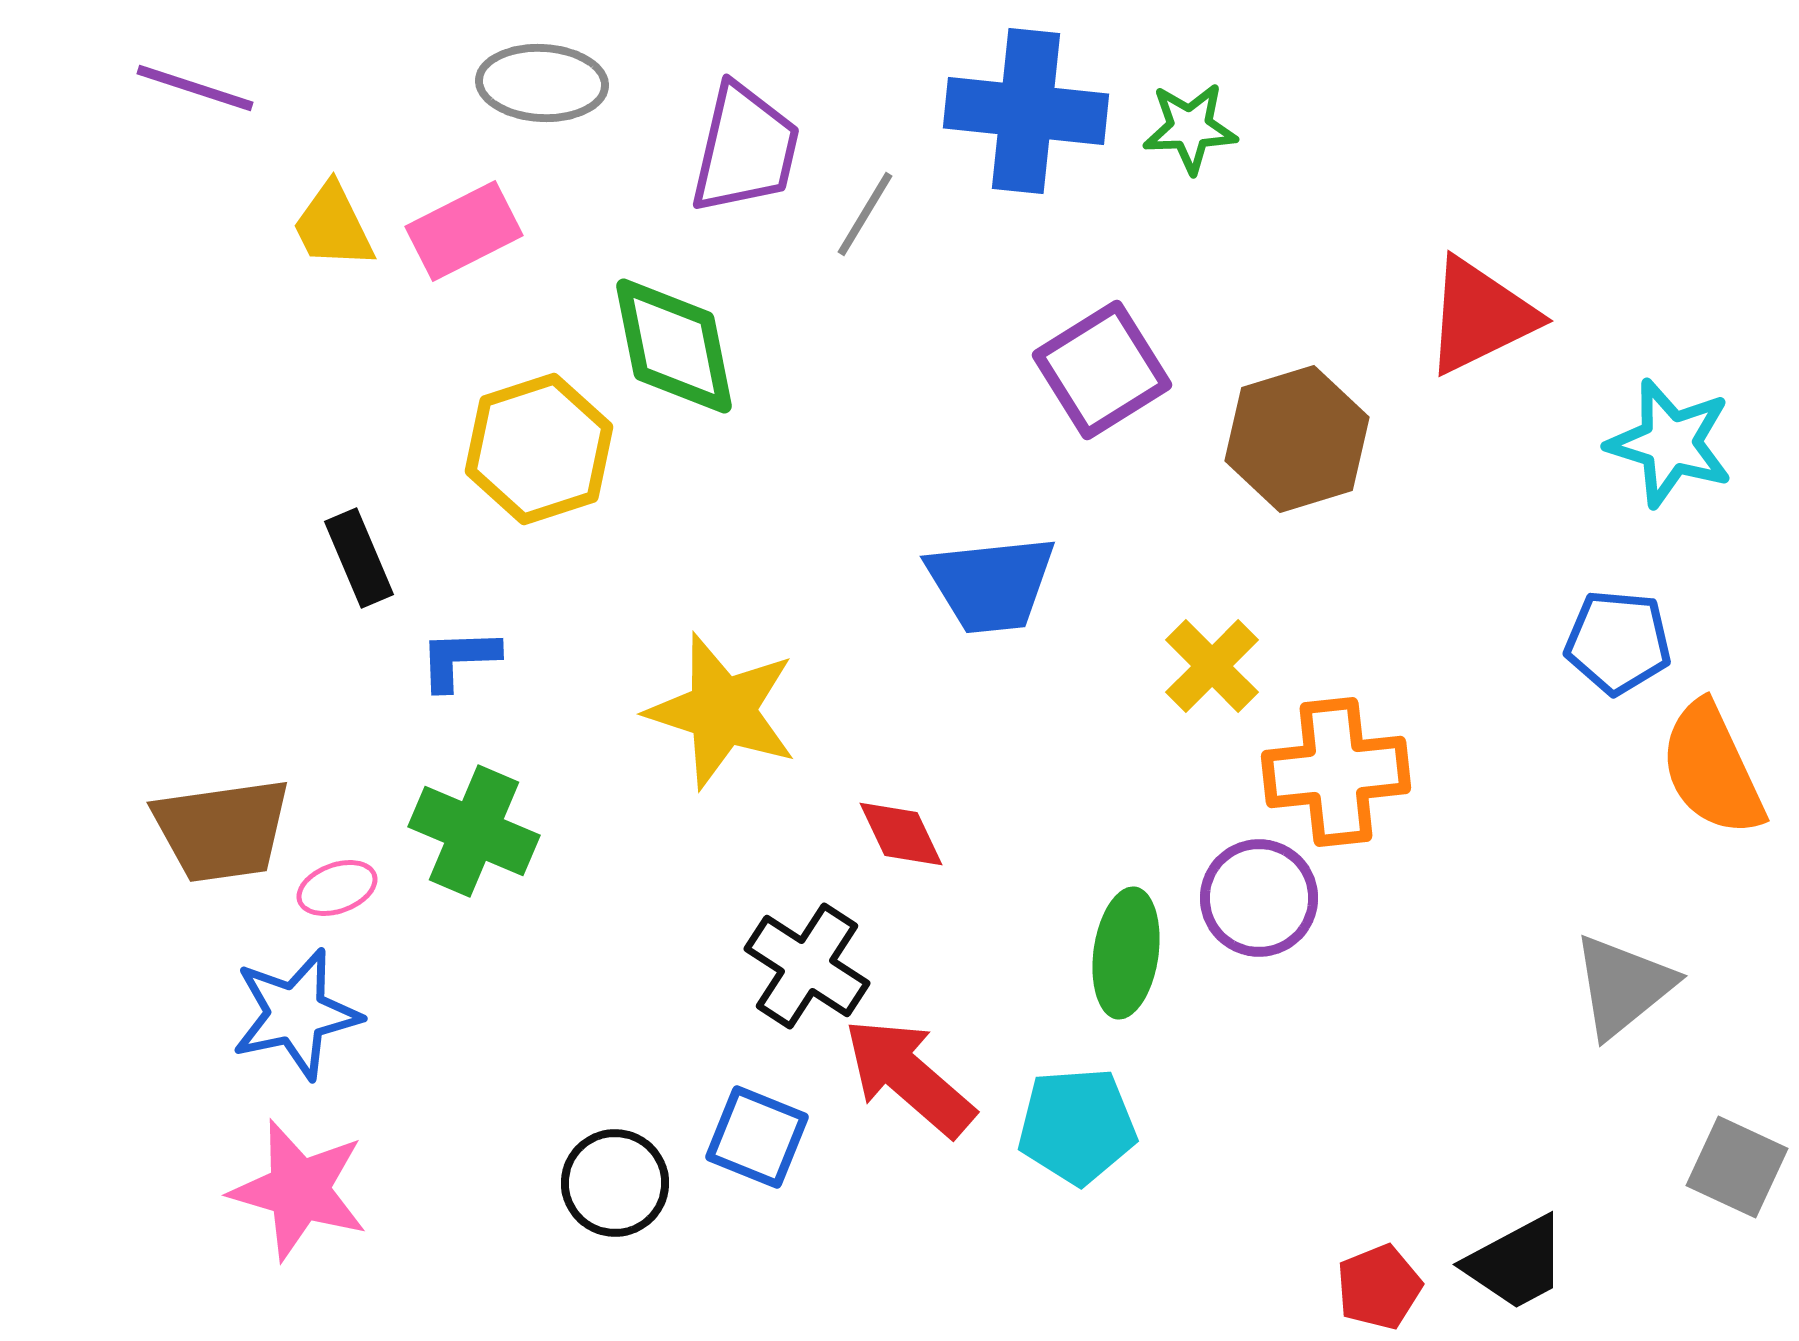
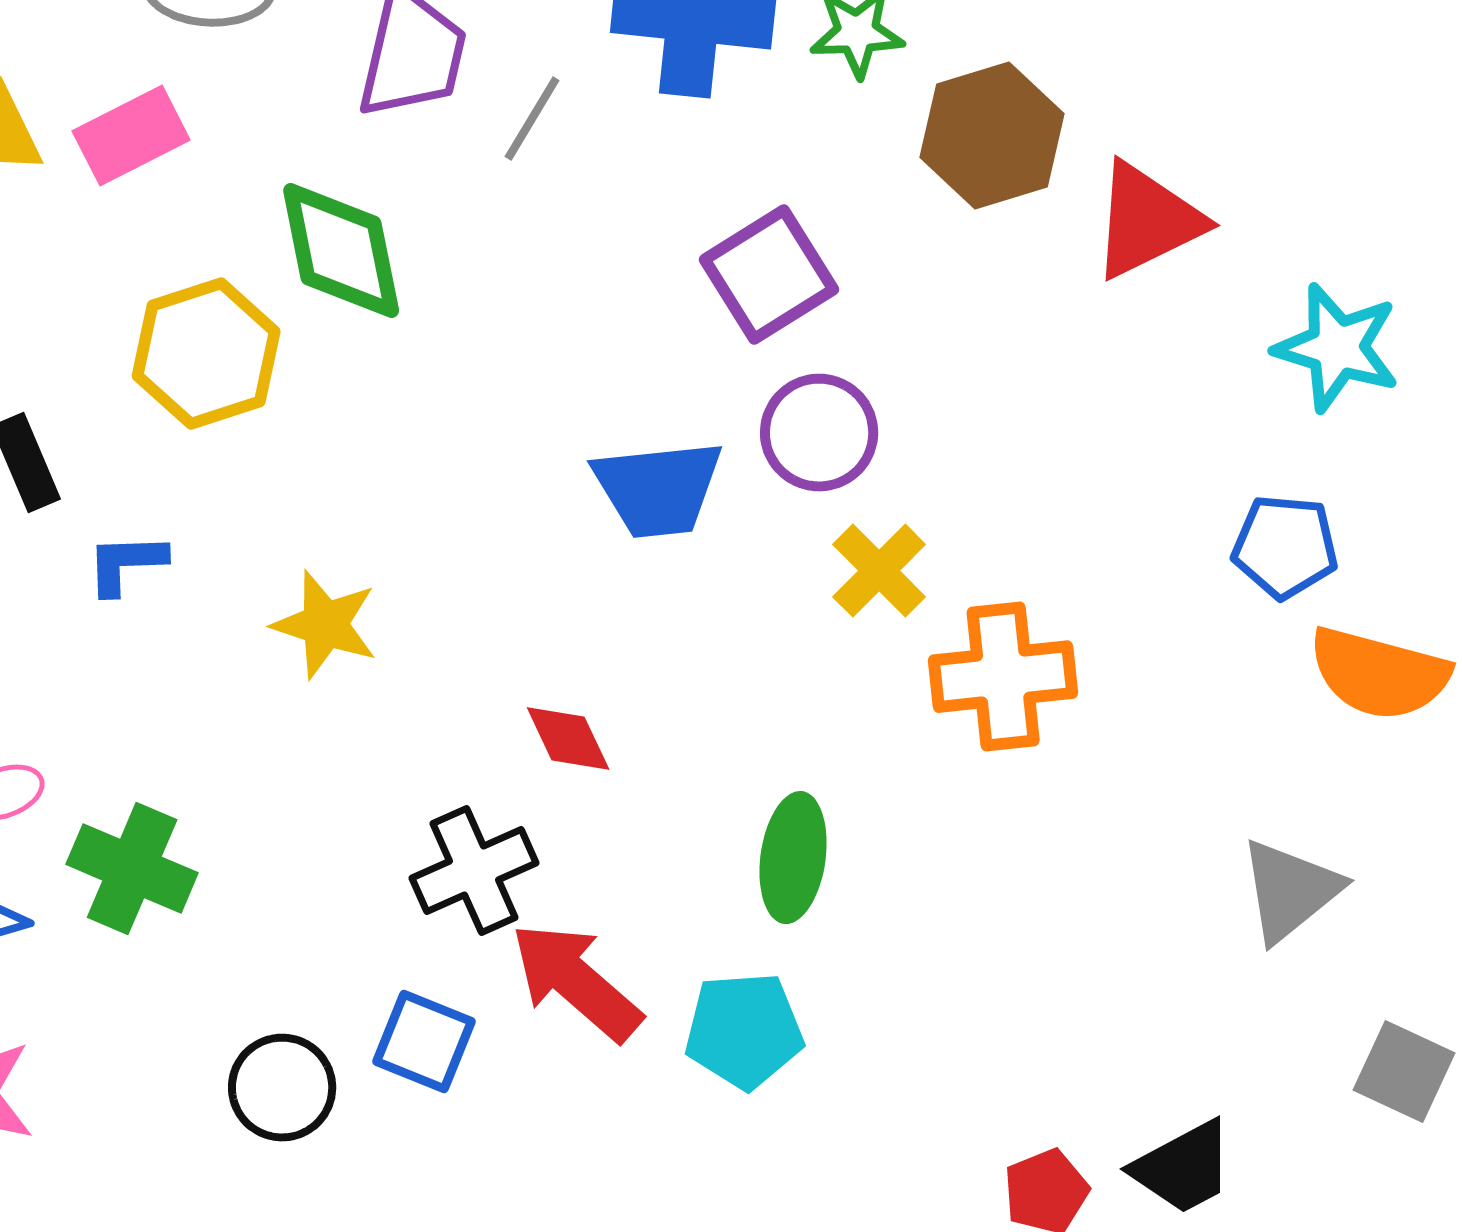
brown hexagon: (1297, 439) -> (992, 136), moved
yellow star: (722, 711) -> (325, 625), moved, size x0.7
orange semicircle: (1712, 769) -> (1379, 674), turned -50
green cross: (474, 831) -> (132, 869), moved
purple circle: (1259, 898) -> (819, 433), moved
black cross: (807, 966) -> (474, 871), turned 33

